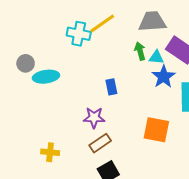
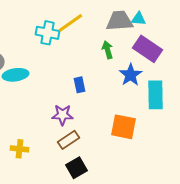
cyan triangle: (156, 57) -> (139, 19), moved

